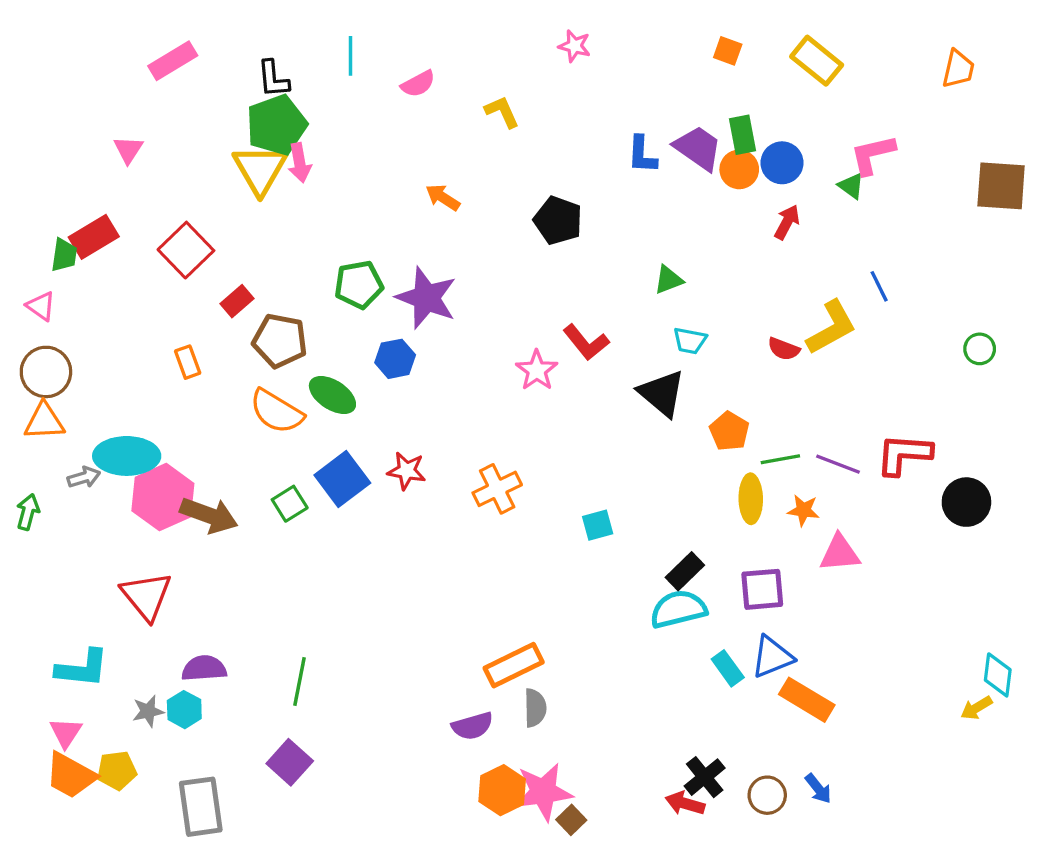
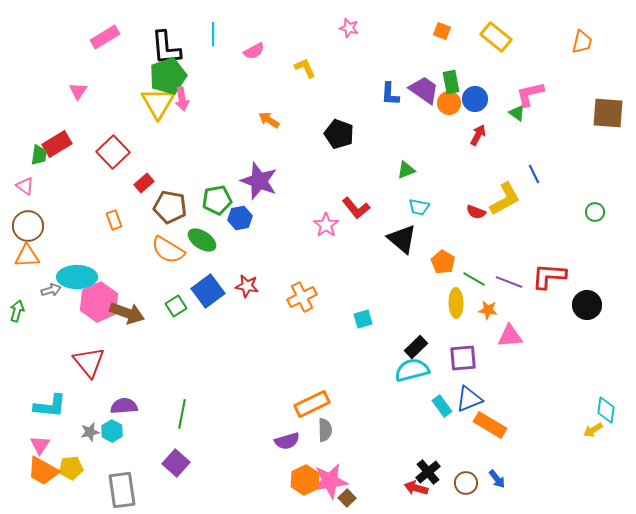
black L-shape: (273, 79) -> (166, 48), size x1.5
green pentagon: (359, 285) -> (217, 200), moved
green line: (780, 459) -> (474, 279), turned 40

